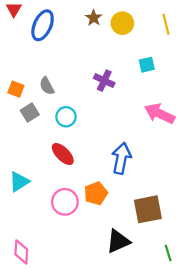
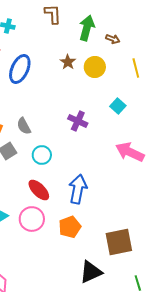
cyan square: (147, 65) -> (118, 106), turned -35
blue arrow: (121, 158) -> (78, 189), moved
pink circle: (65, 202) -> (32, 219), moved

